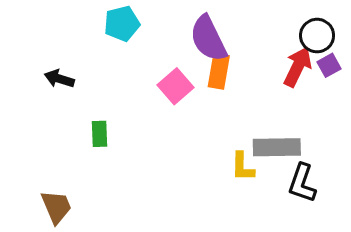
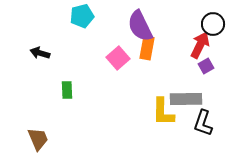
purple square: (329, 65) -> (206, 66), moved
yellow L-shape: (243, 167) -> (163, 112), size x1.4

